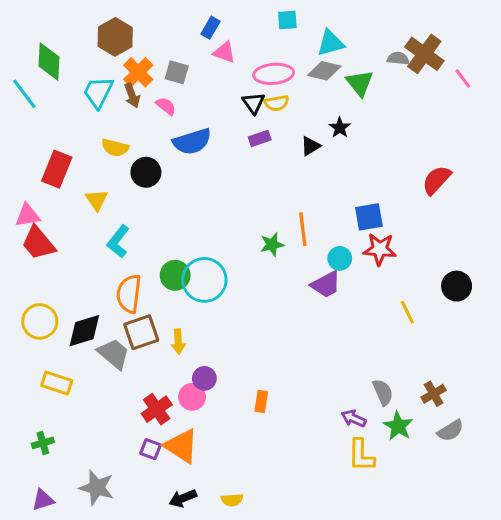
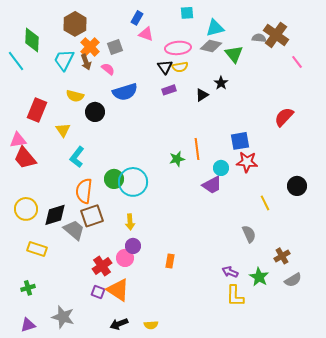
gray square: (177, 72) -> (115, 47), turned -35
pink line: (463, 78) -> (297, 62), moved
yellow arrow: (178, 341) -> (130, 222), moved
gray semicircle: (383, 392) -> (249, 234), moved

